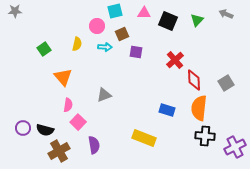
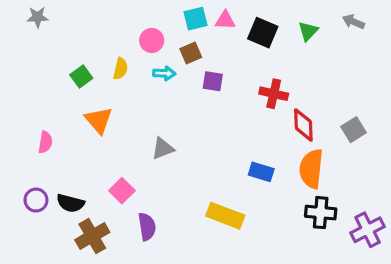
gray star: (15, 11) -> (38, 17), moved
cyan square: (115, 11) -> (196, 19), moved
green square: (44, 49) -> (81, 76), moved
red cross: (175, 60) -> (274, 94), turned -36
pink semicircle: (68, 105) -> (45, 142), moved

